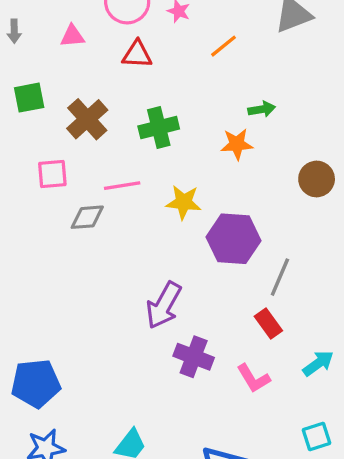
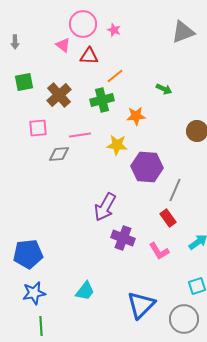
pink triangle: (72, 36) -> (63, 45), moved, turned 42
orange line: (224, 46) -> (115, 76), moved
green arrow: (262, 109) -> (164, 89), turned 35
orange star: (237, 144) -> (136, 116), moved

